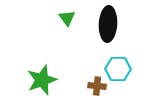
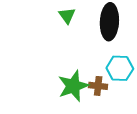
green star: (42, 80) -> (73, 86), moved

